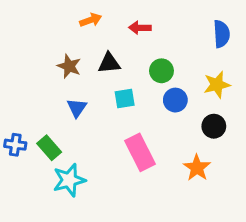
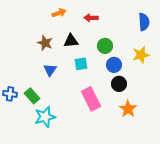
black circle: (214, 126) -> (119, 84), moved

